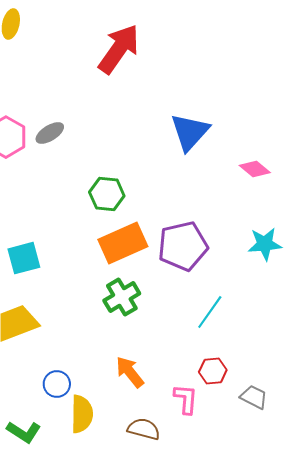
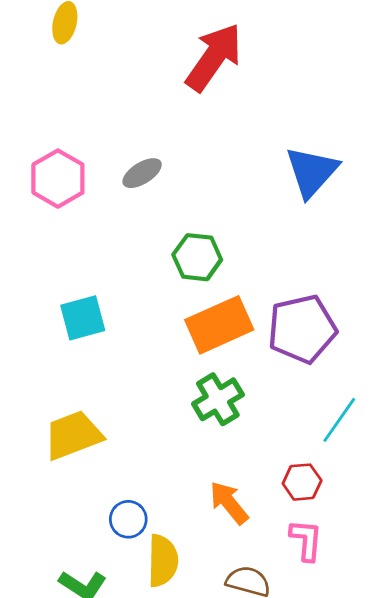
gray ellipse: (50, 133) -> (142, 173), moved
cyan square: (24, 258) -> (83, 318), moved
red hexagon: (213, 371) -> (302, 482), moved

